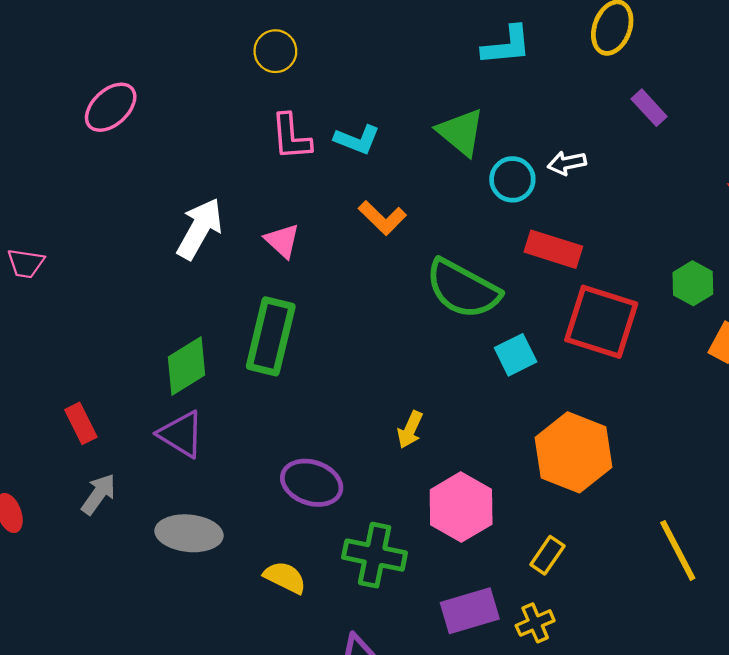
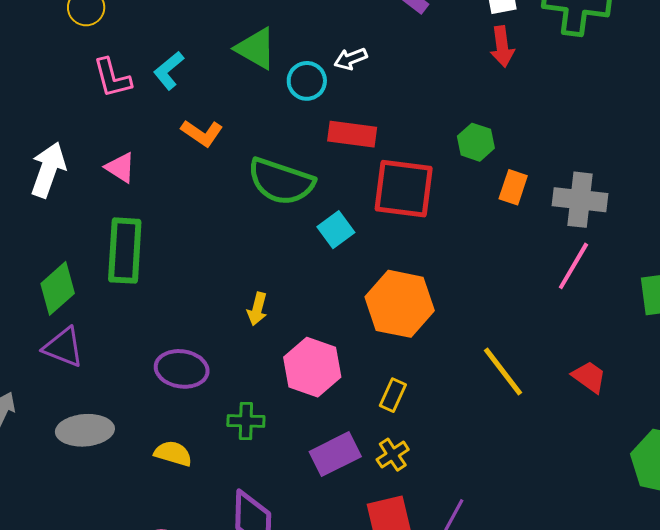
cyan L-shape: (357, 140) -> (169, 70), turned 129
green cross: (375, 555) -> (246, 421), size x0.7

